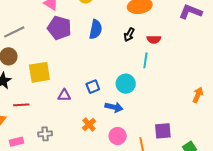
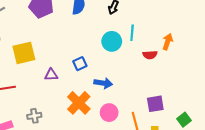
red semicircle: (154, 39) -> (150, 55), moved
cyan circle: (126, 84) -> (112, 41), moved
orange arrow: (198, 95) -> (168, 42), moved
orange cross: (89, 124) -> (79, 103), size x1.6

